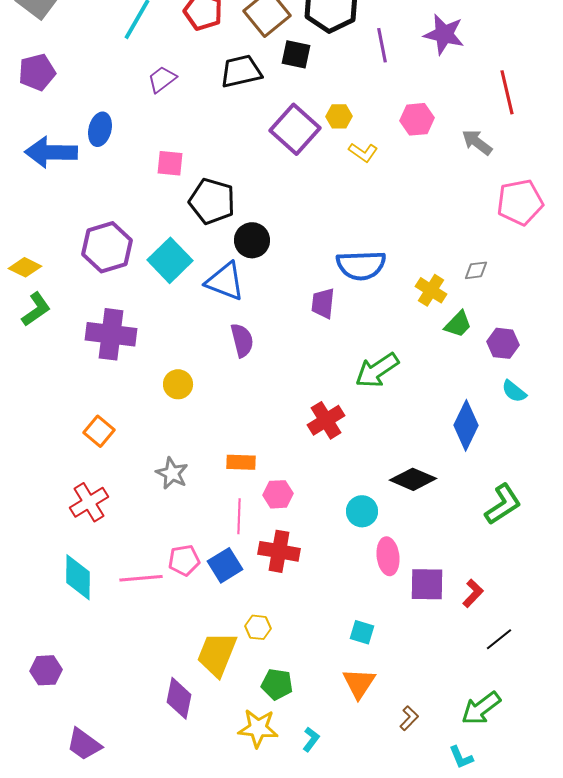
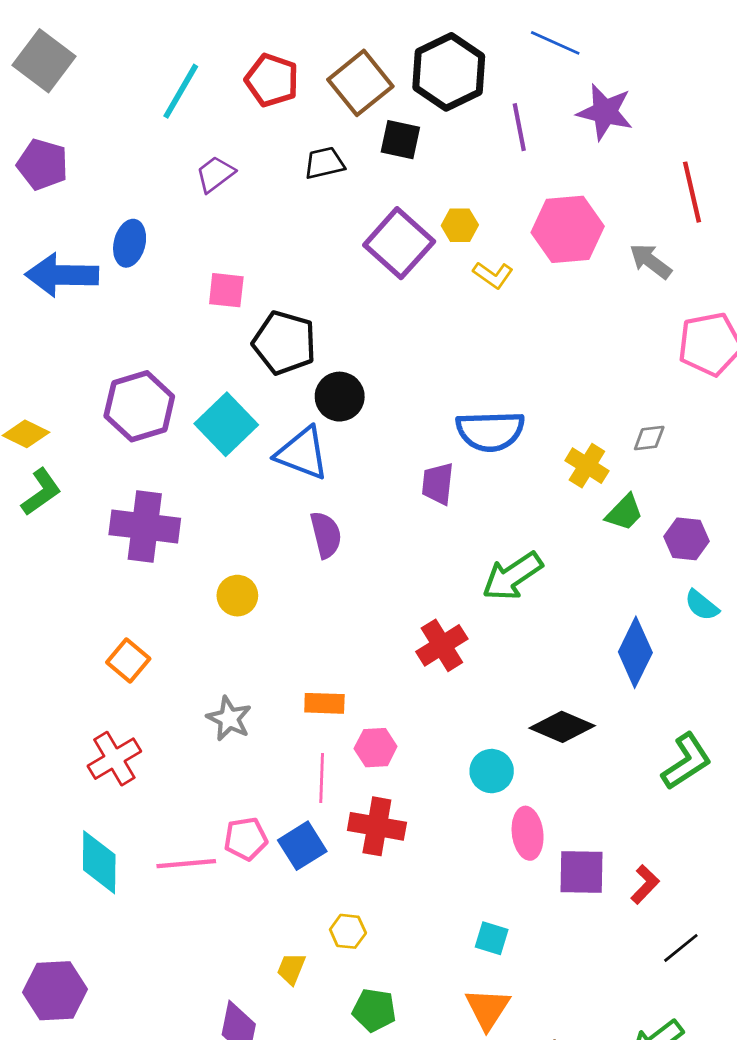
black trapezoid: (241, 71) -> (324, 163), size x0.7
purple pentagon: (37, 72) -> (43, 164), turned 30
pink hexagon: (417, 119) -> (568, 229), size x1.5
yellow trapezoid: (217, 654) -> (291, 969), size x0.5
purple hexagon: (46, 670) -> (55, 991), size x1.4

